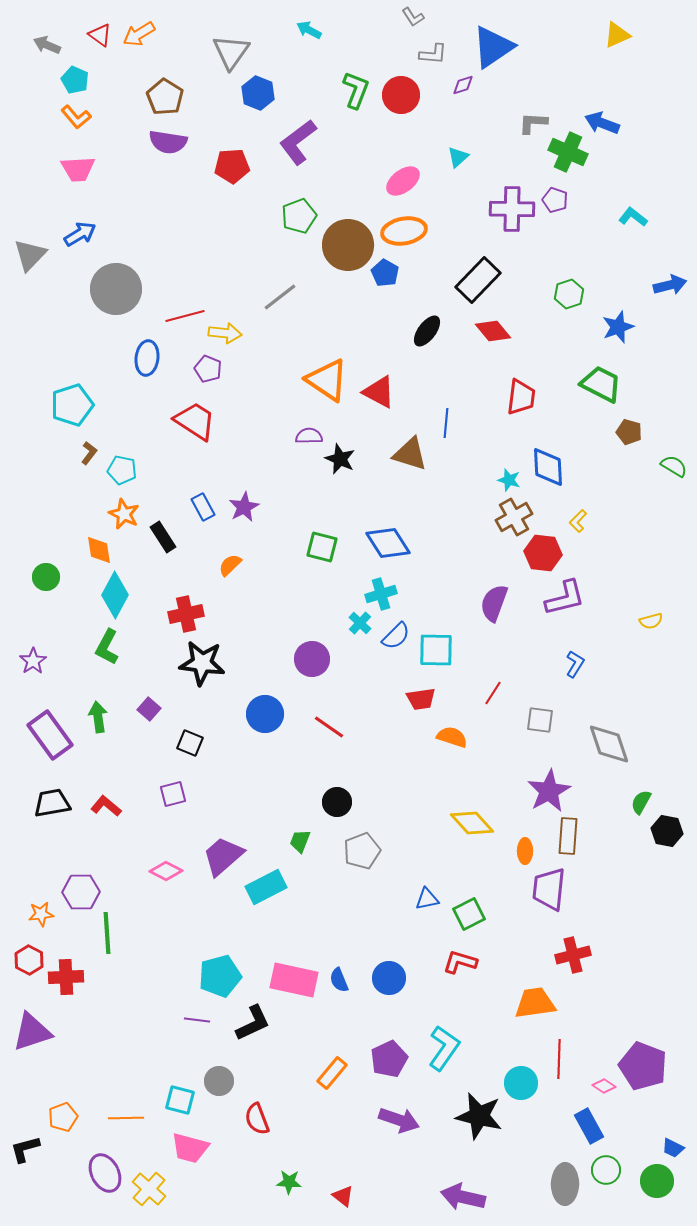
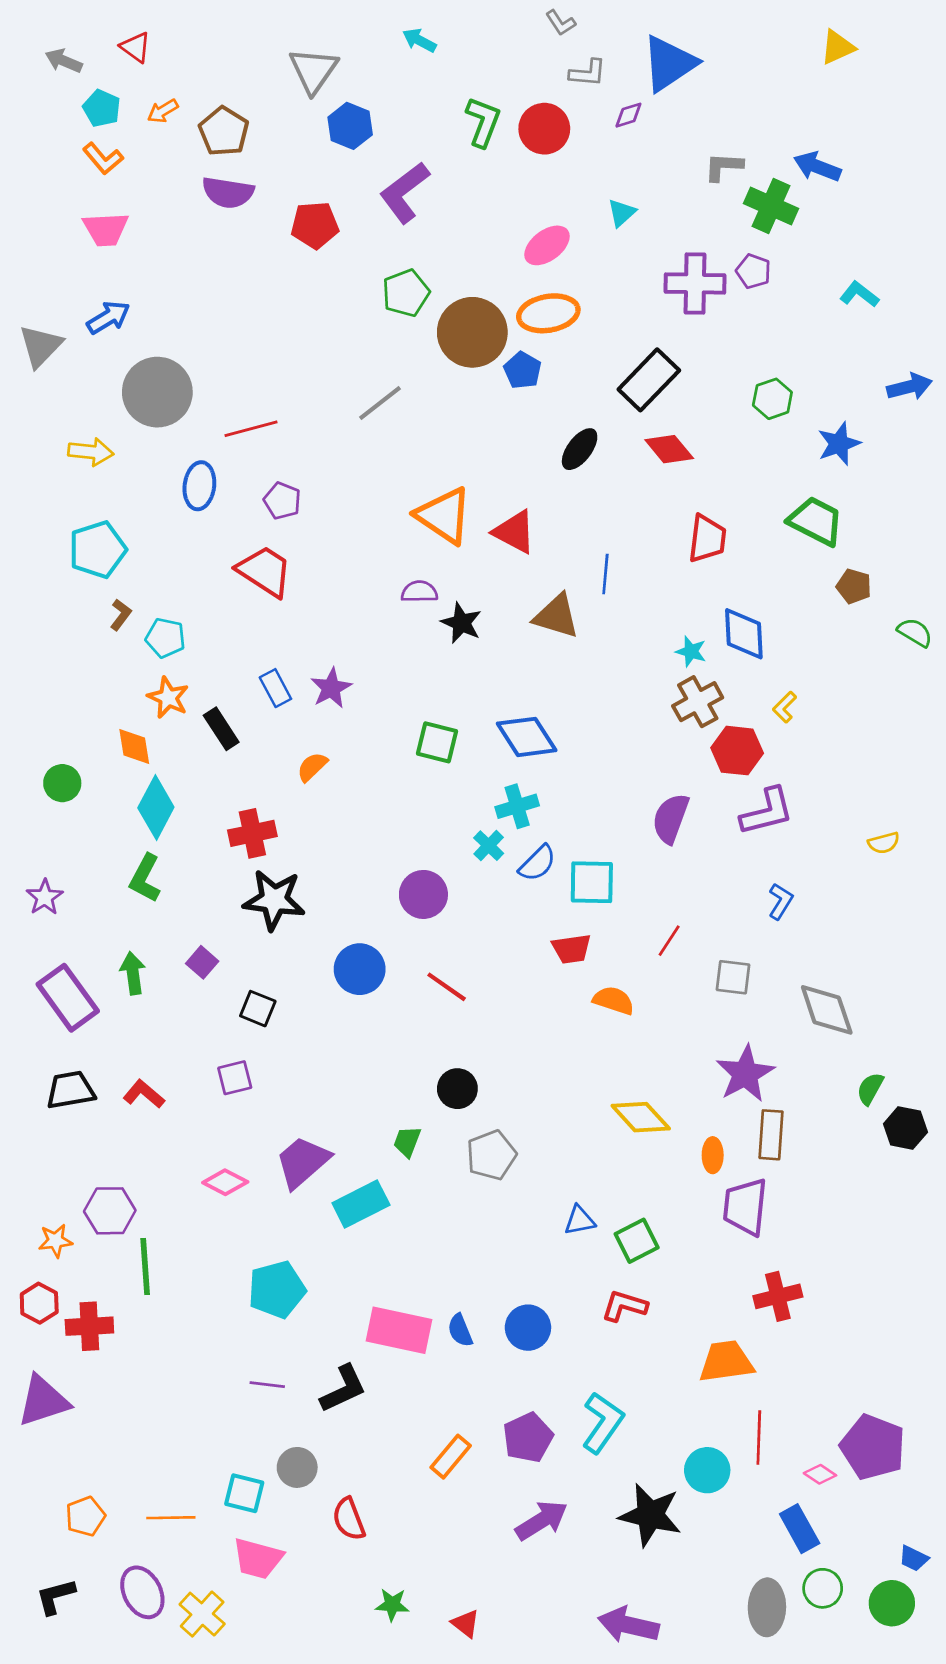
orange arrow: (139, 34) -> (163, 111), moved, size x0.7
yellow arrow: (225, 333) -> (91, 452), moved
cyan pentagon: (220, 976) -> (277, 1290), moved
purple arrow: (399, 1120) -> (542, 1520), turned -51
black L-shape: (25, 1149) -> (55, 1596), moved

